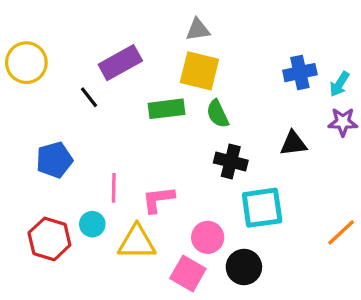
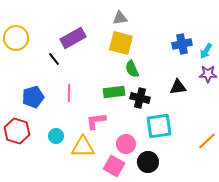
green rectangle: (166, 109) -> (114, 92), moved
pink line: (114, 188) -> (69, 93), moved
red hexagon: (49, 239) -> (17, 131), moved

